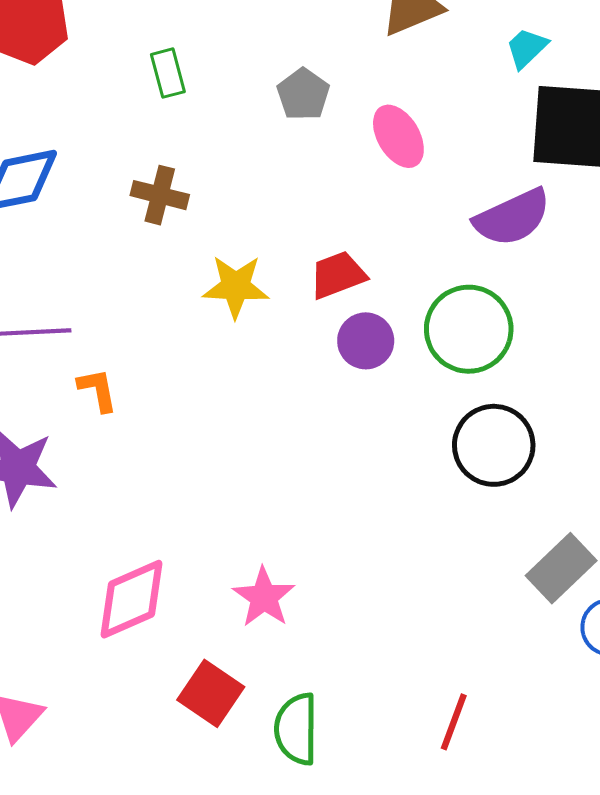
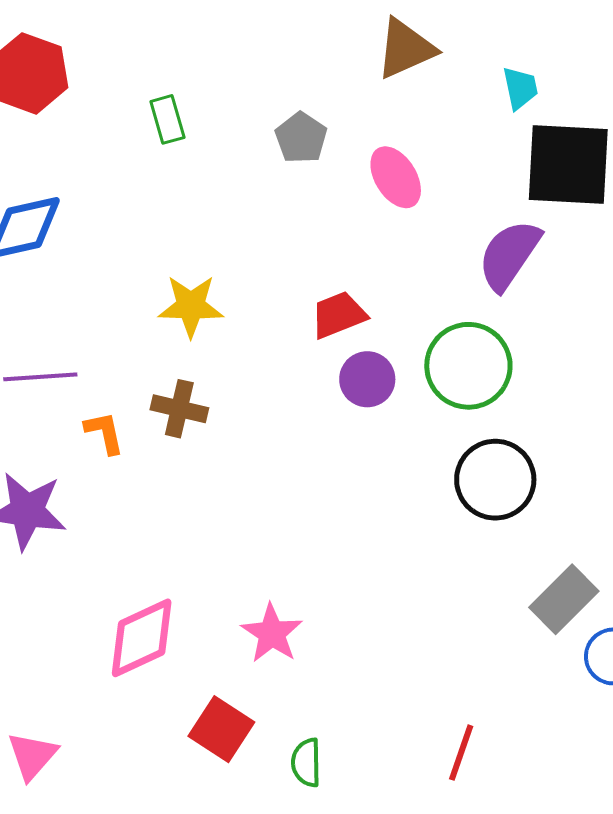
cyan trapezoid: (527, 48) -> (520, 88), turned 123
brown cross: (160, 195) -> (179, 409), moved
purple semicircle: (512, 217) -> (509, 255), turned 150
yellow star: (236, 287) -> (191, 306), moved
green semicircle: (296, 729) -> (306, 763), size x0.7

